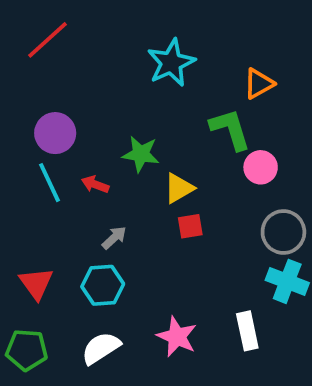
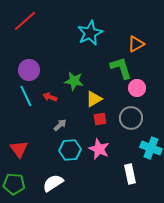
gray circle: (283, 232) -> (131, 118), moved
cyan hexagon: (103, 285) -> (70, 150), moved
pink star: (177, 337) -> (99, 149), moved

